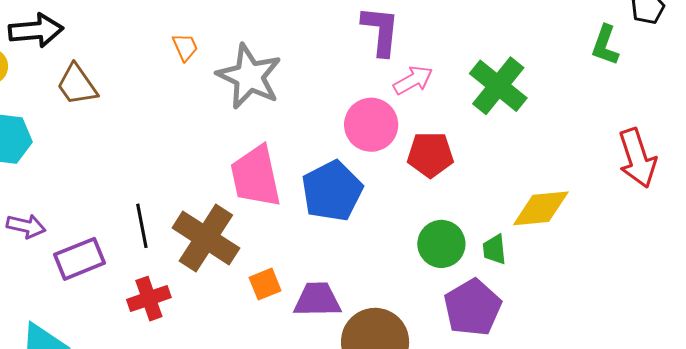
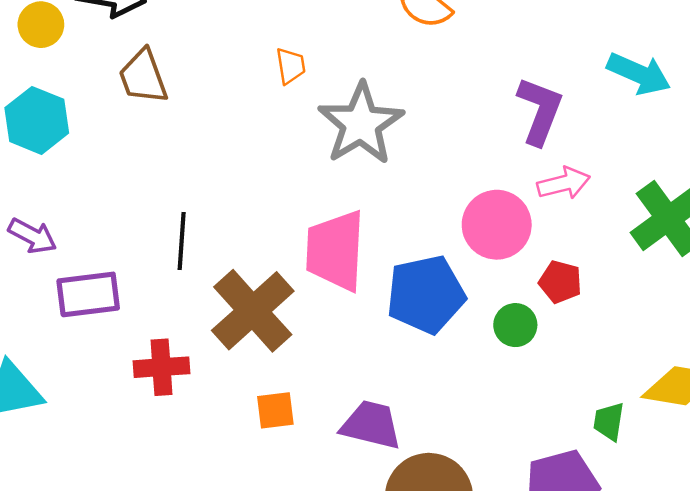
red pentagon: (430, 155) -> (560, 282), size x0.7
black line: (142, 226) -> (182, 241), moved
green circle: (441, 244) -> (515, 325), moved, size x0.7
orange square: (265, 284) -> (275, 410), moved

